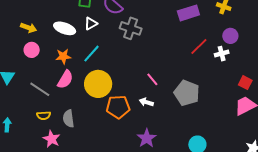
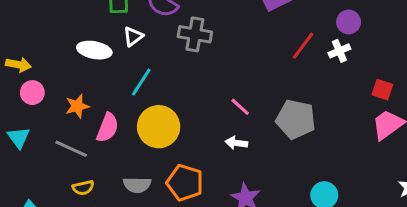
yellow arrow: (29, 28) -> (18, 65), moved
pink circle: (32, 50) -> (32, 93), moved
orange star: (63, 56) -> (77, 106), moved
orange pentagon: (118, 107) -> (185, 183), moved, turned 30
gray semicircle: (68, 119) -> (137, 185), moved, turned -72

